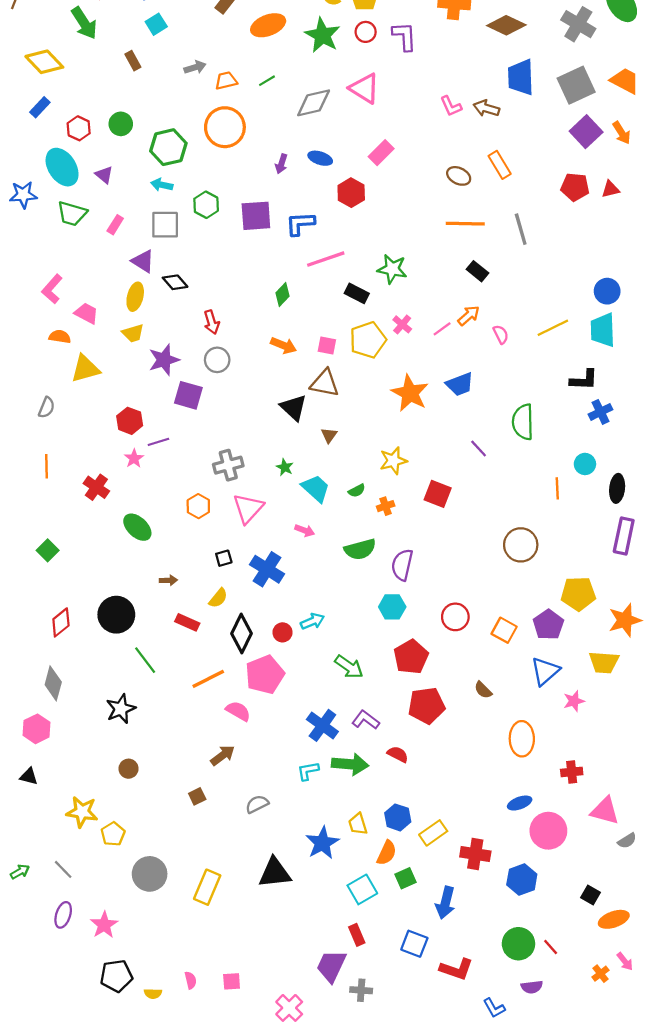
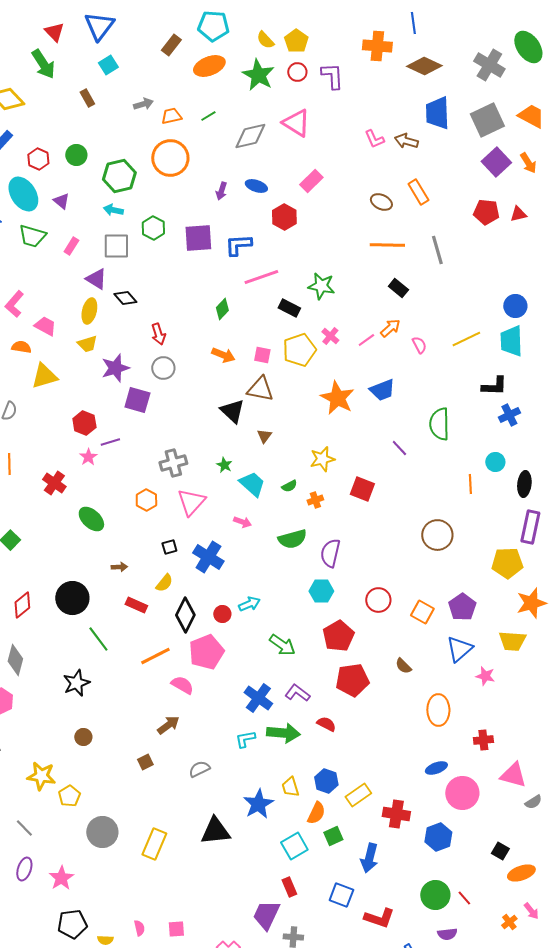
yellow pentagon: (578, 594) -> (507, 563), moved
pink star: (574, 701) -> (485, 676), turned 30

